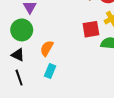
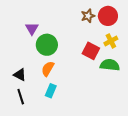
red square: (91, 29) -> (91, 51), turned 36
green circle: (22, 30) -> (47, 45), moved

